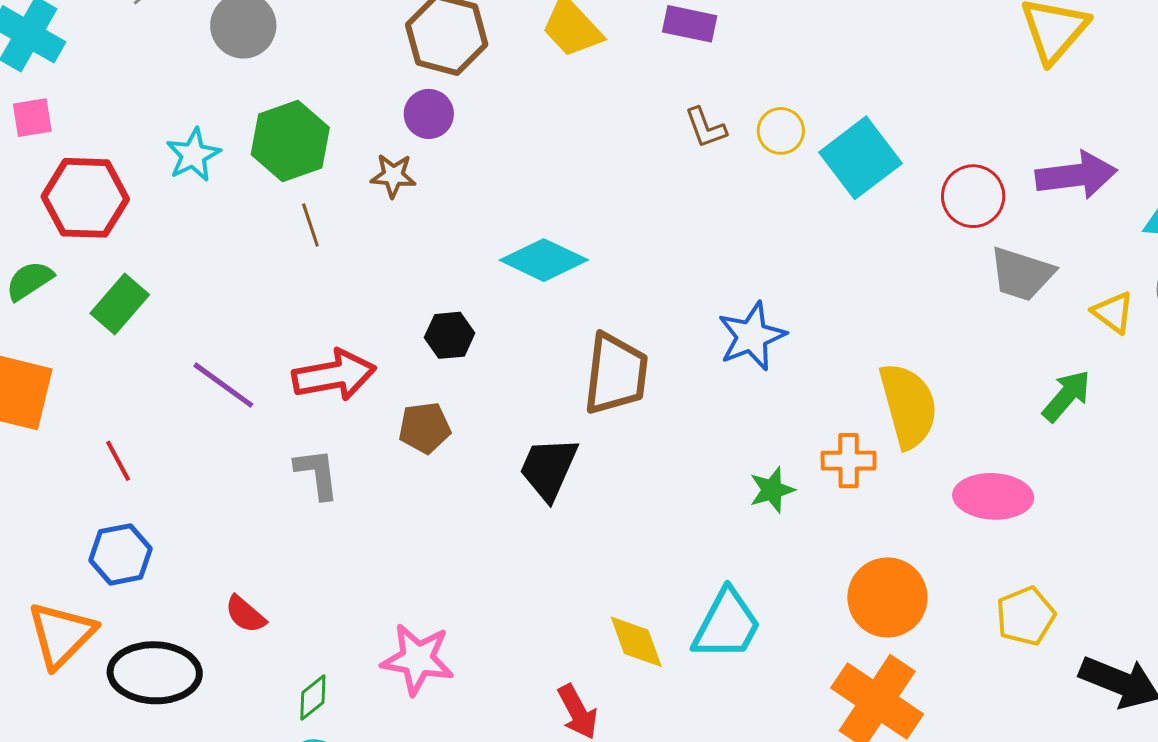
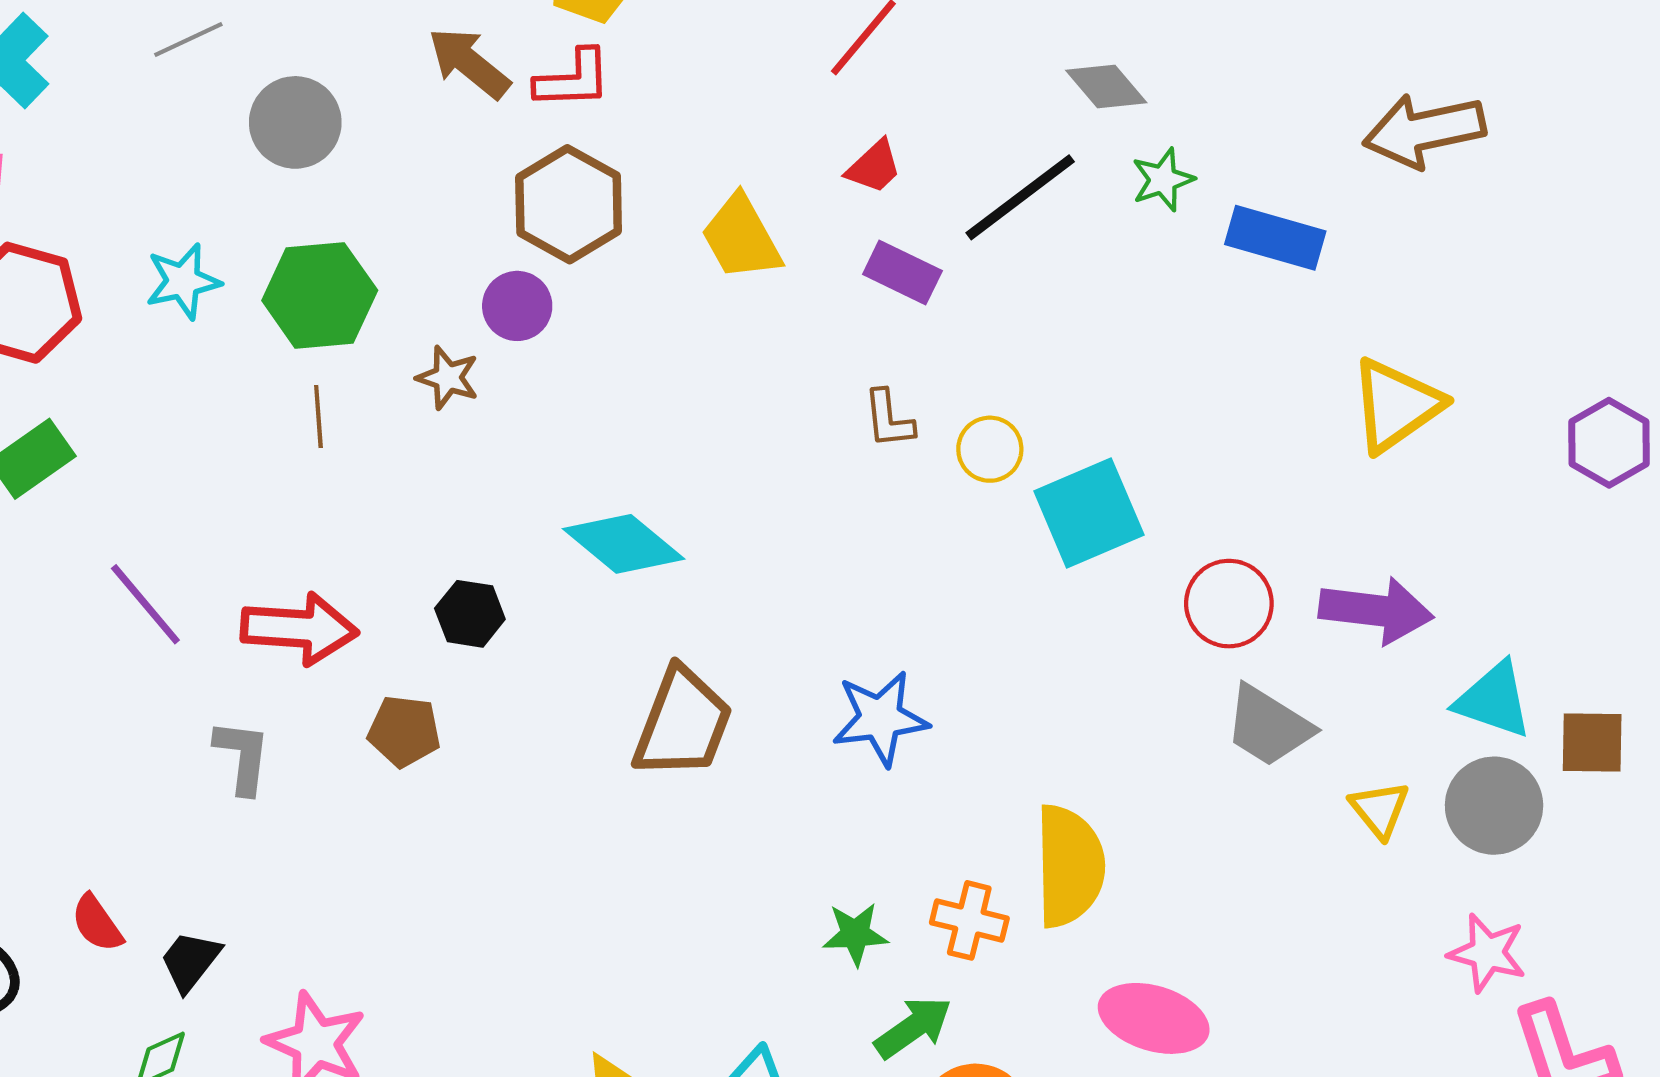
green arrow: (1067, 396) -> (913, 1027), moved
black trapezoid: (549, 469) -> (190, 961), moved, size x0.7

